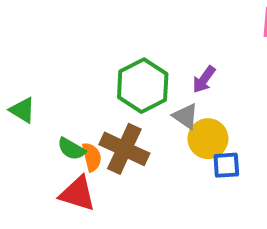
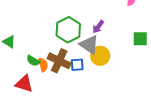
gray triangle: (186, 116) -> (89, 45), size x1.5
blue square: (226, 165) -> (77, 65), moved
red triangle: (77, 194) -> (24, 84), moved

